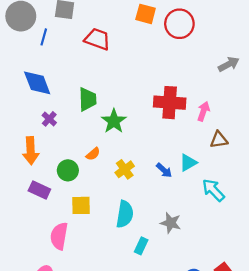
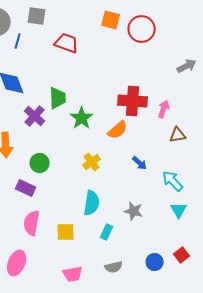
purple cross: (49, 119) -> (35, 116), moved, size x1.5
orange semicircle: (93, 154) -> (118, 130), moved, size x1.5
cyan triangle: (188, 163) -> (179, 210), moved, turned -30
blue arrow: (164, 170) -> (140, 163), moved
purple rectangle: (39, 190) -> (26, 188), moved
yellow square: (81, 205) -> (66, 232), moved

